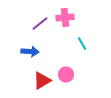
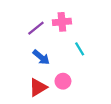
blue arrow: (30, 52) -> (41, 57), moved, turned 36

